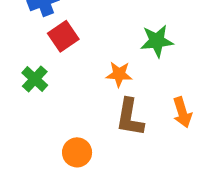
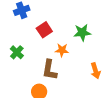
red square: (63, 36) -> (44, 30), moved
brown L-shape: (130, 117) -> (50, 70), moved

